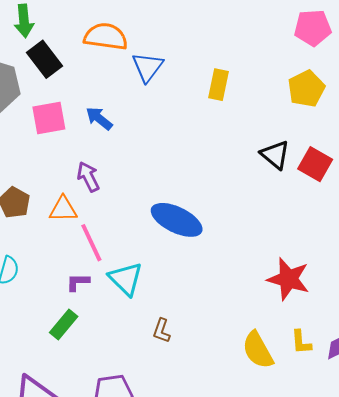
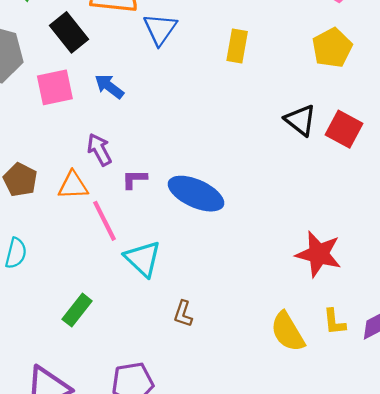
black rectangle: (45, 59) -> (69, 32), moved
purple L-shape: (78, 282) -> (134, 179), moved

